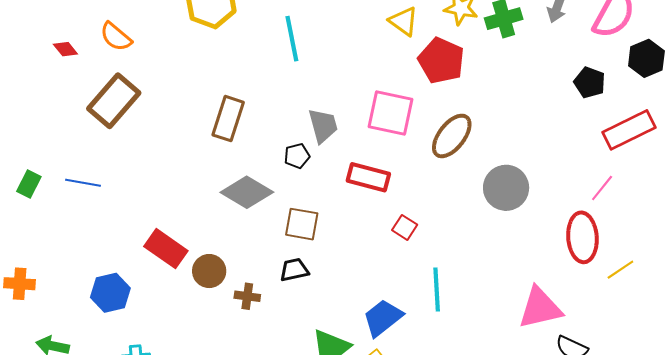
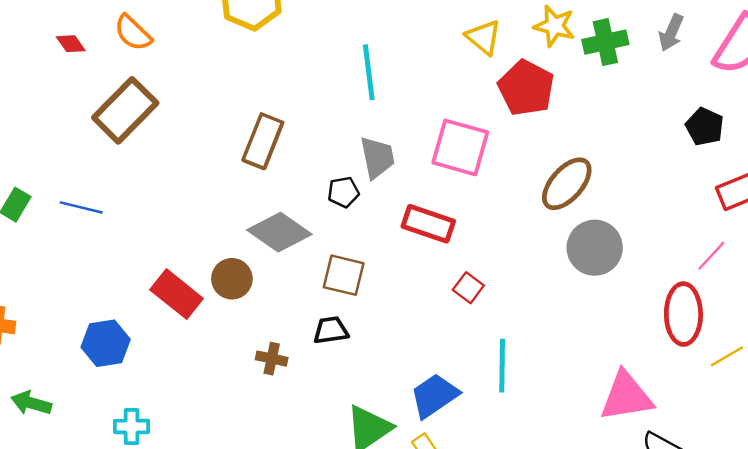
cyan line: (292, 39) -> (369, 72), moved
brown ellipse: (452, 136) -> (567, 184), moved
brown circle: (209, 271) -> (232, 279), moved

